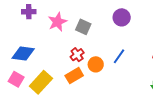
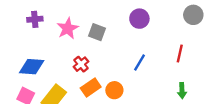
red cross: (77, 55) -> (81, 64), moved
orange circle: (96, 64) -> (114, 90), moved

